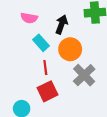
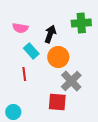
red line: (45, 68) -> (24, 74), moved
red square: (47, 91) -> (57, 102), moved, turned 30

